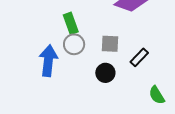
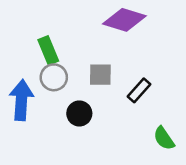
black circle: (105, 73) -> (79, 113), moved

